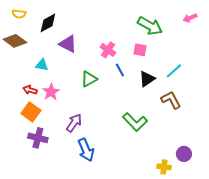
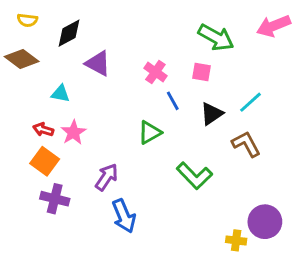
pink arrow: (190, 18) -> (274, 26), size x1.6
green triangle: (89, 79) -> (150, 132), moved
purple circle: (184, 154) -> (265, 222), size x1.5

